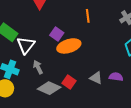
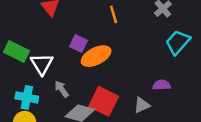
gray triangle: (96, 78) -> (142, 105), moved, turned -40
red square: (69, 82) -> (104, 101), size x1.6

